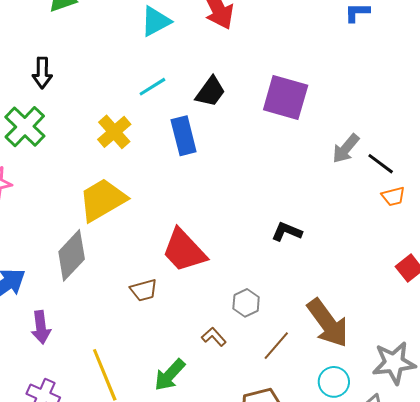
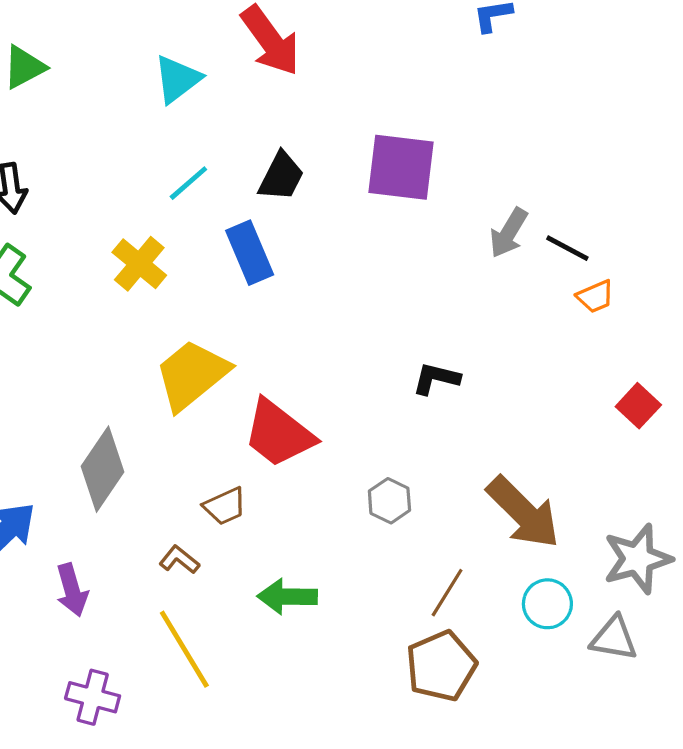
yellow trapezoid: (102, 200) -> (192, 375), moved
brown L-shape: (214, 337) -> (179, 560), moved
brown line: (276, 346) -> (447, 593), moved
green arrow: (170, 375) -> (287, 597), moved, turned 57

